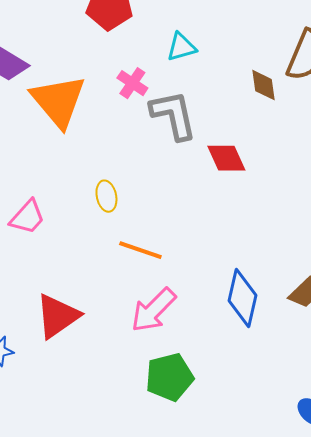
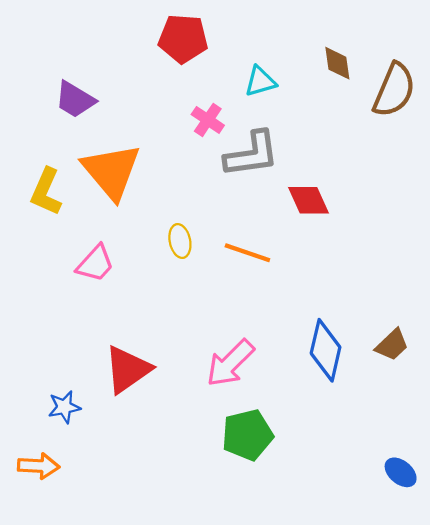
brown diamond: (263, 85) -> (337, 63), moved
orange triangle: (58, 101) -> (111, 171), moved
gray L-shape: (173, 115) -> (252, 154), turned 94
orange line: (140, 250) -> (247, 253), moved

